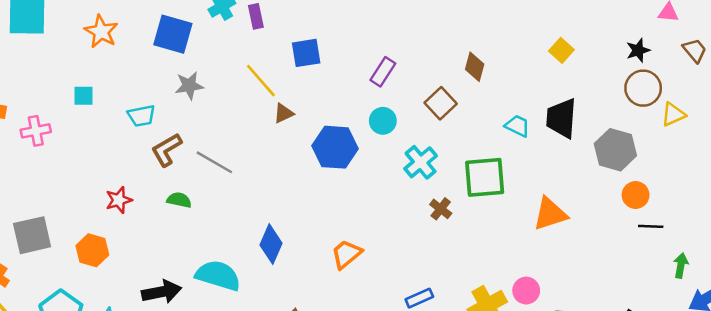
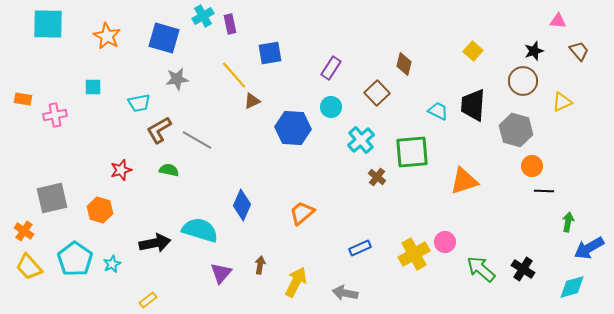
brown circle: (643, 88) -> (523, 81), moved

